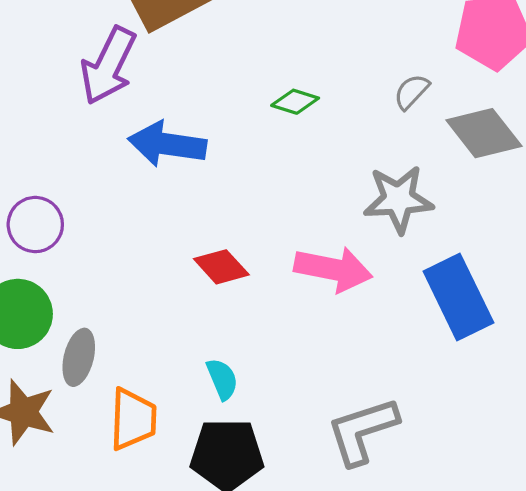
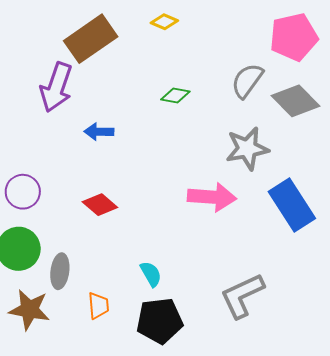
gray semicircle: (411, 92) -> (247, 81), size x1.5
blue arrow: (167, 144) -> (99, 132), size x0.6
red diamond: (221, 267) -> (100, 205), moved
orange trapezoid: (133, 419) -> (98, 306), size x0.7

